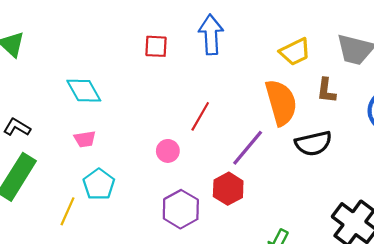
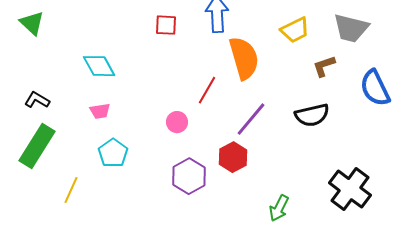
brown L-shape: (326, 91) -> (324, 66), turned 65
orange semicircle: (281, 102) -> (244, 58), moved
yellow line: (68, 211) -> (71, 190), moved

